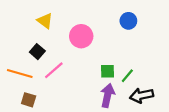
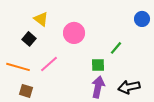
blue circle: (128, 21) -> (142, 19), moved
black square: (37, 52) -> (29, 39), moved
green line: (127, 76) -> (116, 48), moved

